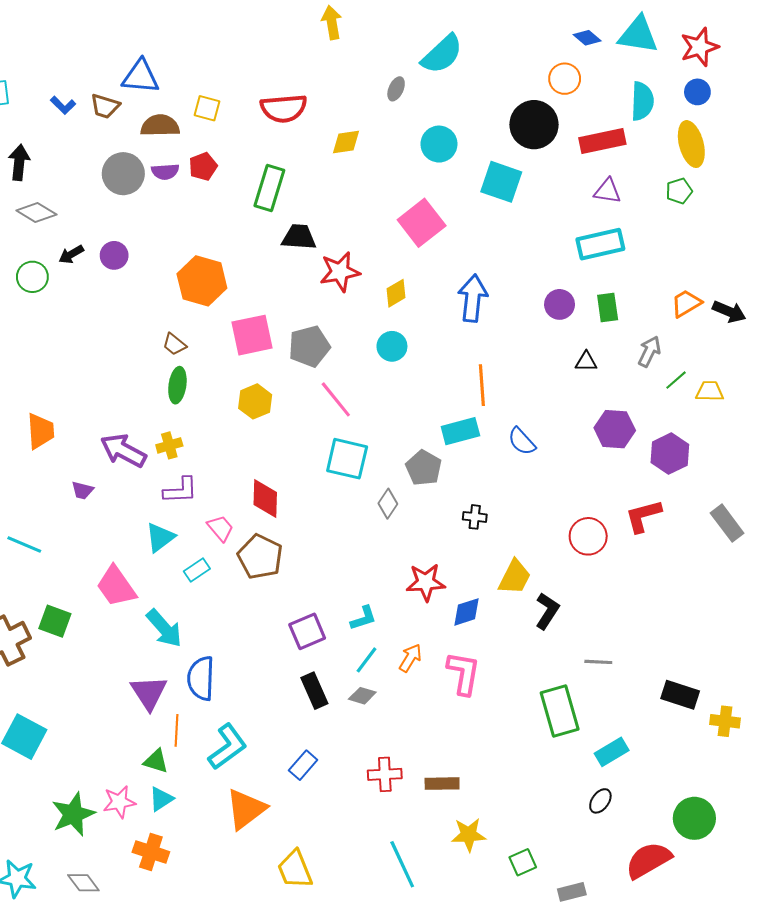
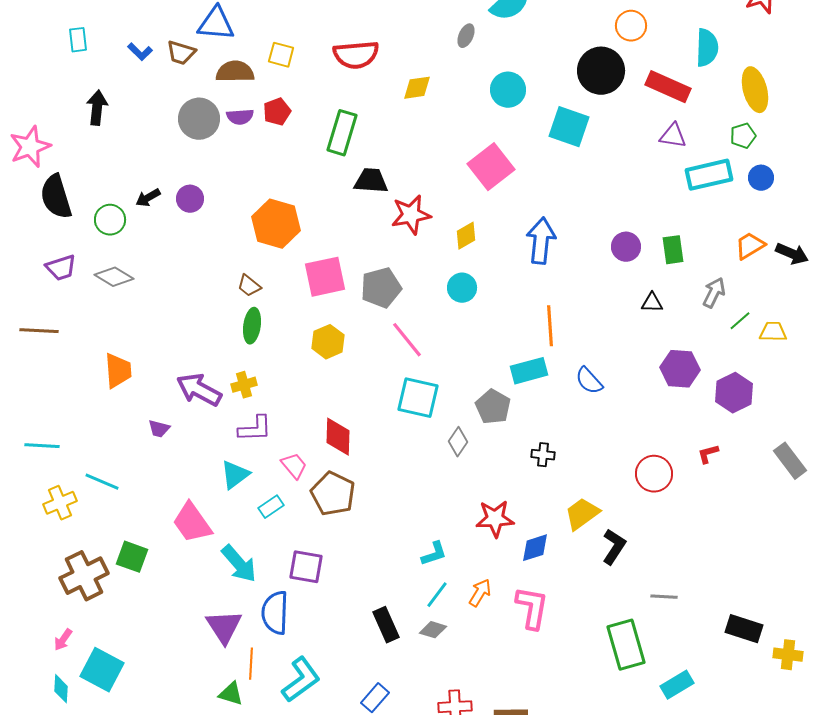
blue circle: (697, 92) -> (761, 178), moved
red rectangle: (602, 141) -> (668, 87), turned 36
gray diamond: (36, 212) -> (114, 277), moved
cyan rectangle: (600, 244) -> (709, 175), moved
red L-shape: (643, 516) -> (708, 454), size x0.6
yellow trapezoid: (515, 577) -> (582, 514), turned -153
purple square: (307, 631) -> (306, 567), moved, turned 33

